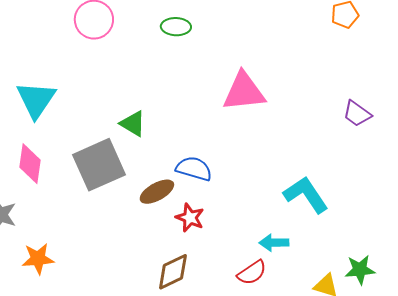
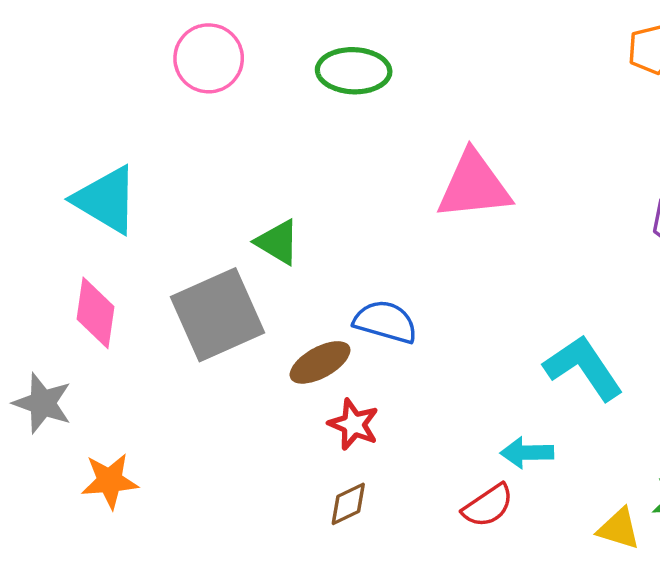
green ellipse: (176, 27) -> (354, 71), size x1.4
cyan triangle: (36, 100) -> (106, 200), turned -33
red star: (190, 218) -> (354, 424), moved
brown diamond: (173, 272) -> (348, 504), size x0.7

